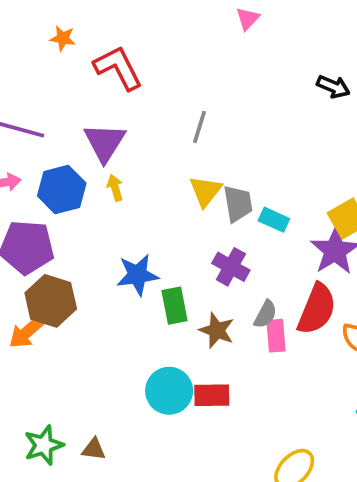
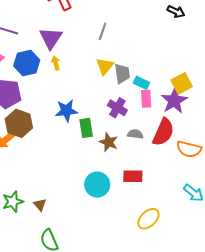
gray semicircle: (265, 314) -> (135, 134), turned -112
pink rectangle: (276, 336) -> (146, 99), moved
cyan circle: (169, 391) -> (97, 185), moved
red rectangle: (212, 395) -> (133, 176), moved
brown triangle: (94, 449) -> (40, 205), turned 40

